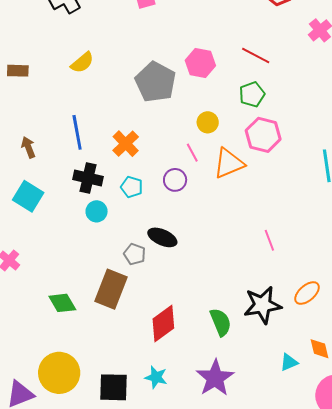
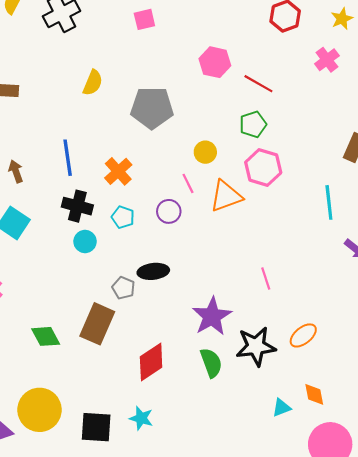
yellow semicircle: (82, 63) -> (93, 83), moved, turned -30
pink hexagon: (200, 63) -> (215, 62), moved
gray pentagon: (155, 82) -> (152, 108), turned -30
black ellipse: (162, 237) -> (153, 271), turned -32
purple star: (215, 378) -> (212, 316), moved

